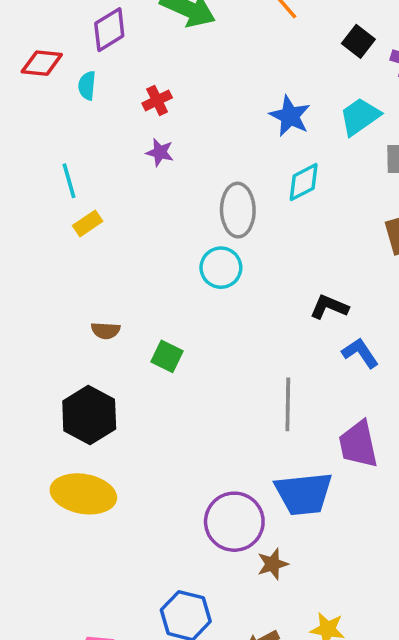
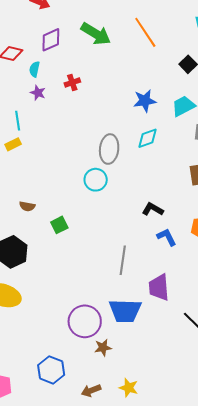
blue star: (290, 116) -> (145, 101), turned 30
purple star: (160, 152) -> (38, 93), moved
yellow rectangle: (88, 223) -> (13, 144), moved
green square: (167, 356) -> (59, 225), turned 30

